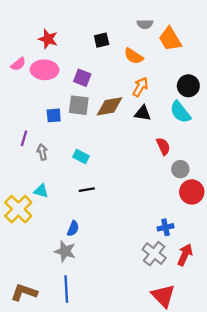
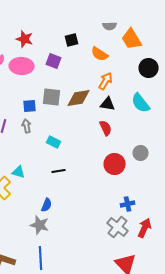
purple square: (82, 78) -> (54, 61), moved
black circle: (188, 86) -> (149, 68), moved
red semicircle: (163, 146) -> (106, 128), moved
gray arrow: (42, 152) -> (27, 126), moved
red circle: (192, 192) -> (115, 164), moved

